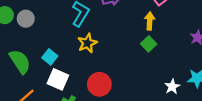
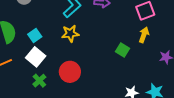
yellow arrow: (150, 21) -> (144, 35), moved
green square: (149, 44) -> (123, 50), turned -32

